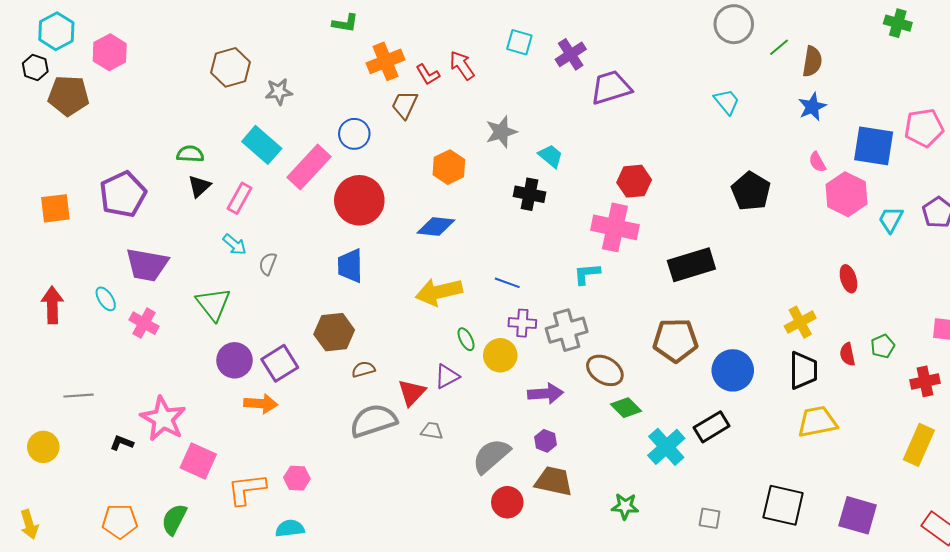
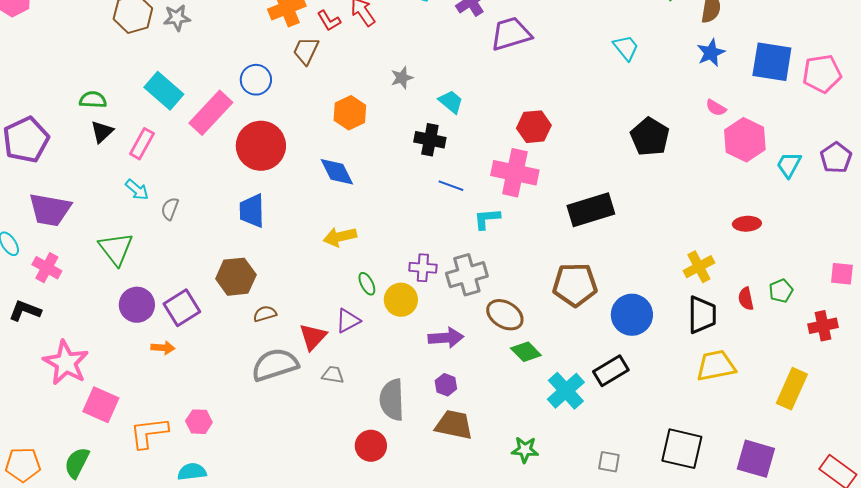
gray star: (279, 92) -> (177, 18), moved
gray star: (501, 132) -> (402, 78), size x0.7
blue square: (874, 146) -> (772, 62), moved
pink semicircle: (817, 162) -> (716, 108), turned -30
blue diamond: (436, 226) -> (337, 172), turned 57
red ellipse: (848, 279) -> (747, 224), turned -76
blue line: (507, 283) -> (451, 186), moved
yellow arrow: (439, 292) -> (340, 237), size x0.7
orange arrow: (261, 404) -> (163, 348), size x0.7
black L-shape: (122, 443) -> (25, 311), moved, size x1.4
yellow rectangle: (919, 445) -> (792, 389), moved
gray semicircle: (491, 456) -> (392, 400), turned -51
red circle: (507, 502) -> (371, 446), moved

